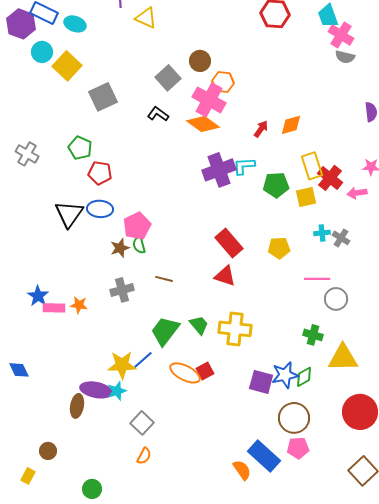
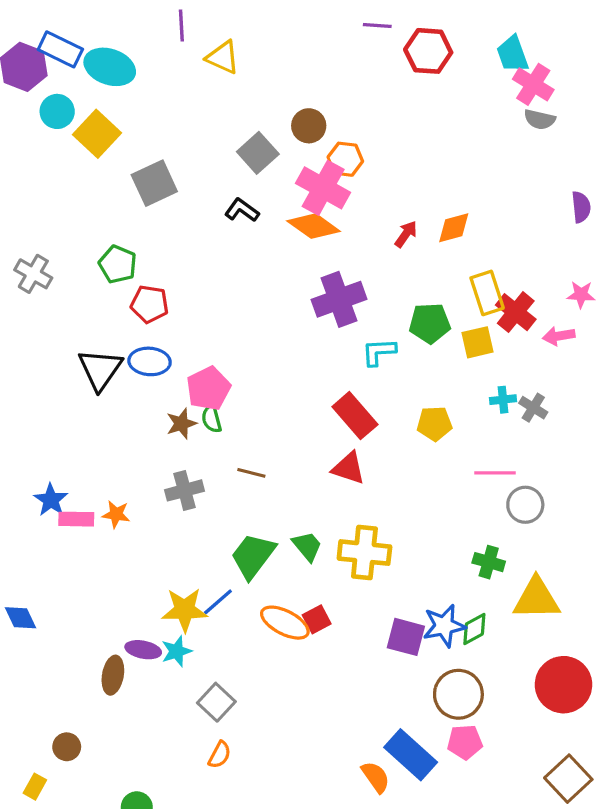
cyan ellipse: (75, 24) -> (110, 67), size x1.4
cyan L-shape: (244, 166) -> (379, 352), moved
purple ellipse: (96, 390) -> (143, 650), size x0.7

